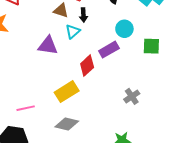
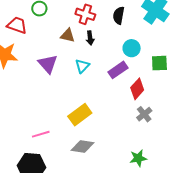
cyan triangle: (73, 31) -> (82, 66), moved
purple triangle: (48, 46) -> (48, 64), moved, turned 45
red diamond: (87, 66) -> (137, 89), moved

